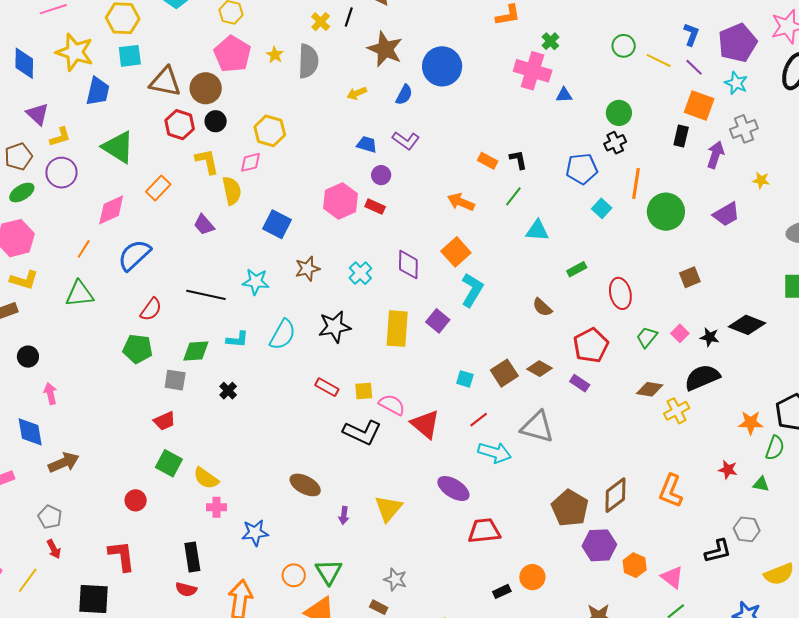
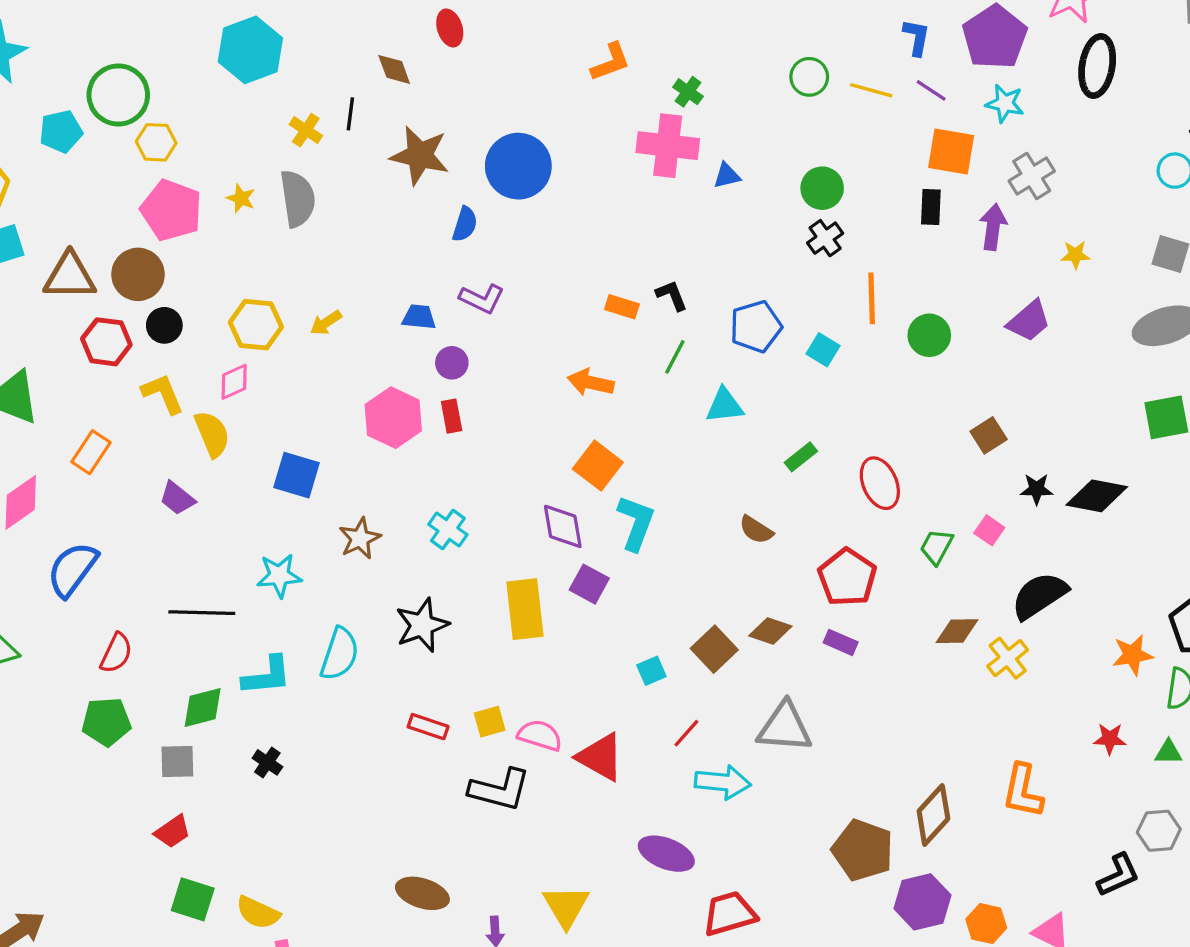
yellow arrow: (357, 93) -> (326, 323), moved
blue pentagon: (582, 169) -> (756, 326), moved
red rectangle: (375, 207) -> (452, 416), turned 66
green circle: (666, 212) -> (929, 335), size x0.7
purple diamond: (408, 265) -> (563, 526), moved
black star: (710, 337) -> (1037, 489), moved
cyan L-shape: (237, 339) -> (267, 676), size x1.4
cyan square: (465, 379) -> (651, 671), turned -30

